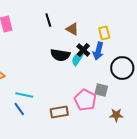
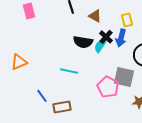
gray square: (101, 90) -> (124, 77), size x1.5
cyan line: (24, 95) -> (69, 71), moved
brown rectangle: (59, 112) -> (62, 107), moved

